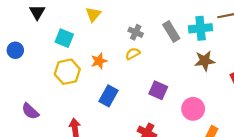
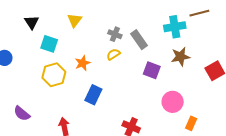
black triangle: (37, 12) -> (32, 22), moved
gray rectangle: (171, 31) -> (139, 40), moved
purple square: (158, 90) -> (152, 70), moved

